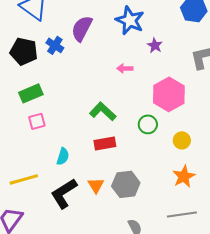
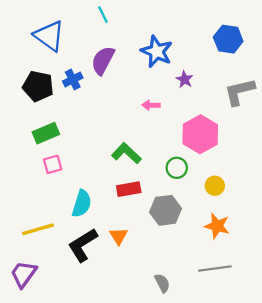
blue cross: (55, 45) -> (73, 79), turned 30
cyan semicircle: (63, 156) -> (82, 204), size x1.4
orange star: (184, 176) -> (217, 226), turned -30
gray hexagon: (126, 184) -> (166, 210), moved

